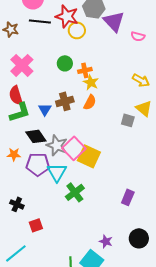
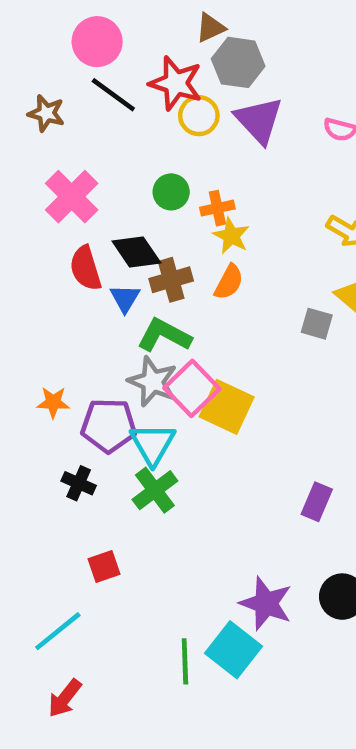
black line: (40, 21) -> (113, 95), turned 30
purple triangle: (114, 21) -> (259, 120), moved
red semicircle: (16, 95) -> (86, 268), moved
green L-shape: (20, 112) -> (164, 335), moved, turned -135
black diamond: (36, 136) -> (136, 252), moved
green cross: (75, 192) -> (155, 490), moved
black cross: (17, 204) -> (79, 483), moved
purple star: (106, 241) -> (266, 603), size x1.6

